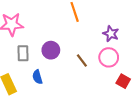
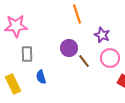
purple star: (111, 34) -> (102, 35), moved
purple circle: (51, 50) -> (69, 48), moved

